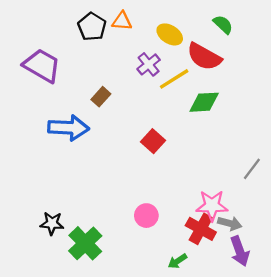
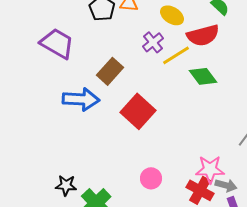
red semicircle: (204, 57) -> (203, 35), turned -44
brown rectangle: (101, 97) -> (110, 71), size x1.5
green diamond: (204, 102) -> (203, 76), turned 56
red square: (153, 141) -> (138, 111), moved, size x1.6

